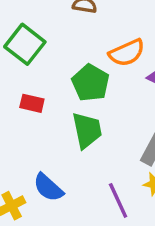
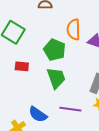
orange semicircle: (127, 53) -> (74, 29), turned 120
purple line: (118, 200) -> (70, 109), moved, turned -50

